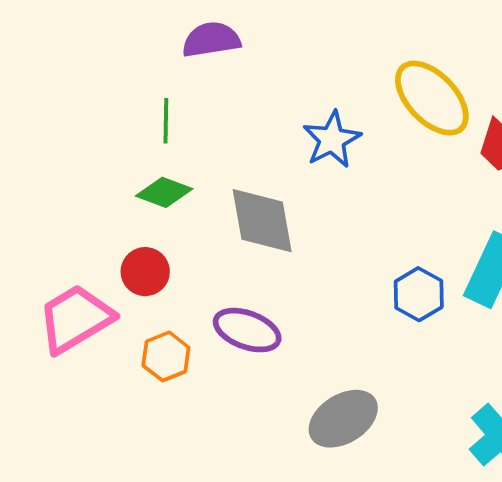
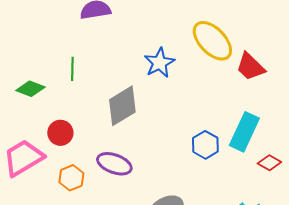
green line: (166, 121) -> (72, 69), moved
green diamond: (164, 192) -> (30, 89), moved
gray diamond: (262, 221) -> (122, 106), turned 69

